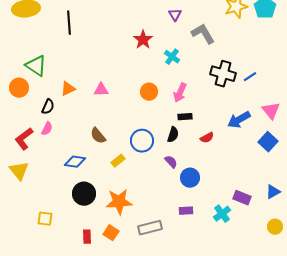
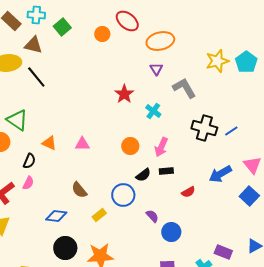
black line: (69, 23) -> (36, 77), moved, turned -35
orange triangle: (68, 89) -> (49, 143), turned 49
black semicircle: (173, 135) -> (143, 175), moved, turned 35

